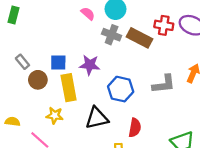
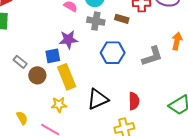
brown rectangle: (139, 38) -> (122, 19), size x0.6
purple star: (90, 65) -> (68, 40), moved
blue hexagon: (121, 89) -> (113, 53), moved
yellow semicircle: (12, 122) -> (22, 118), turned 64

